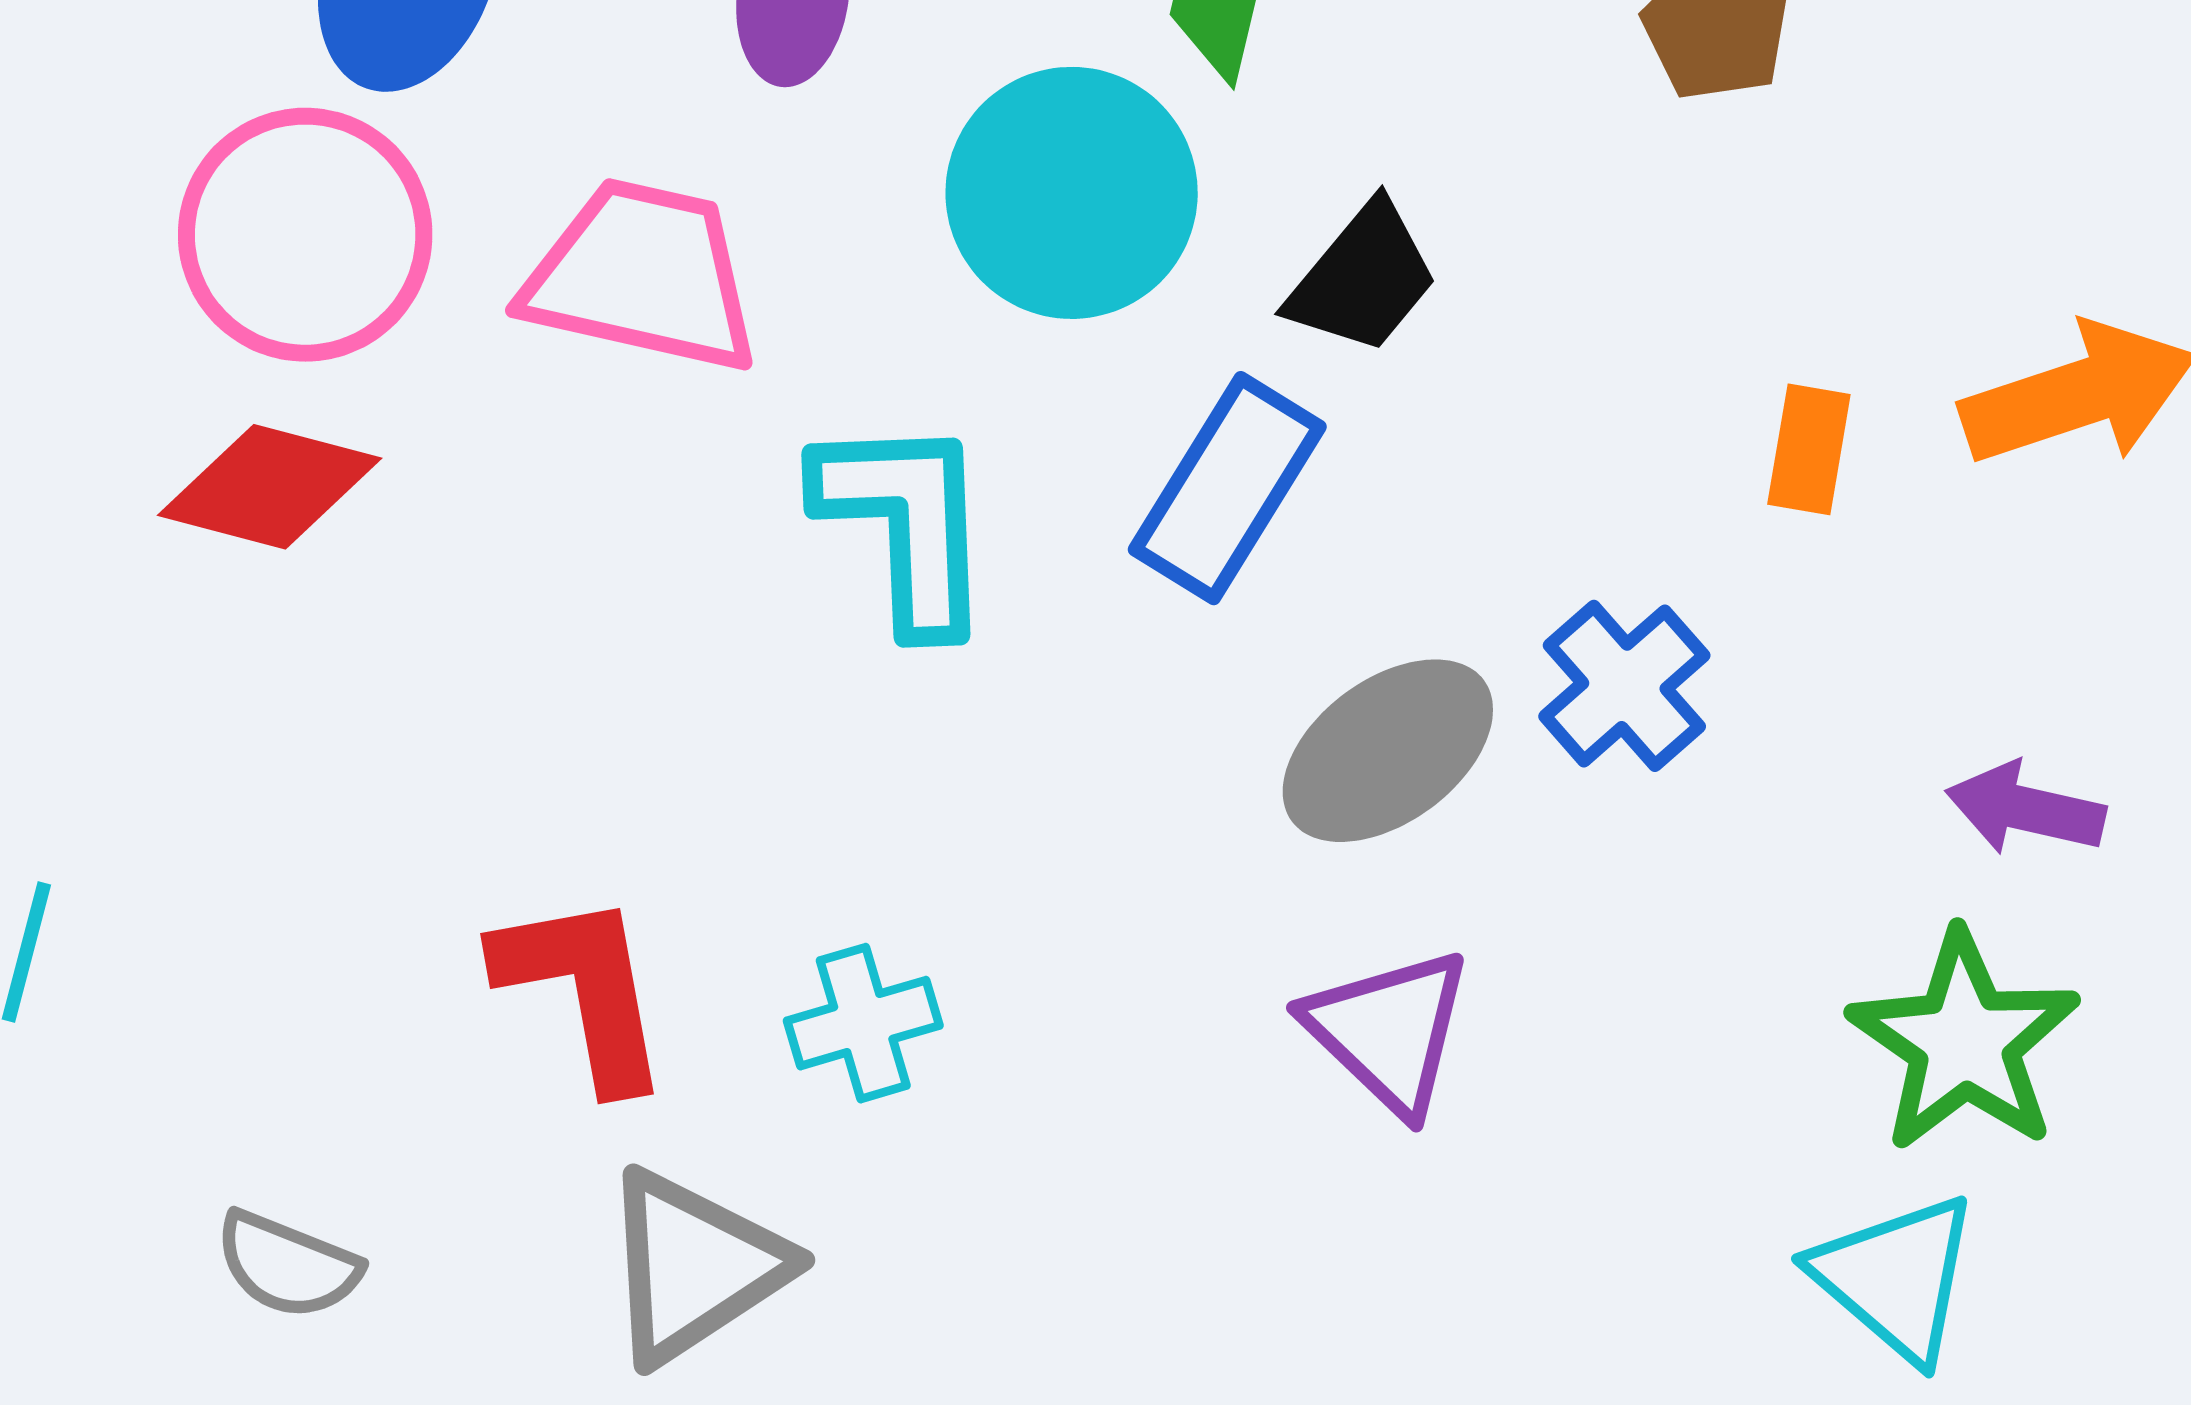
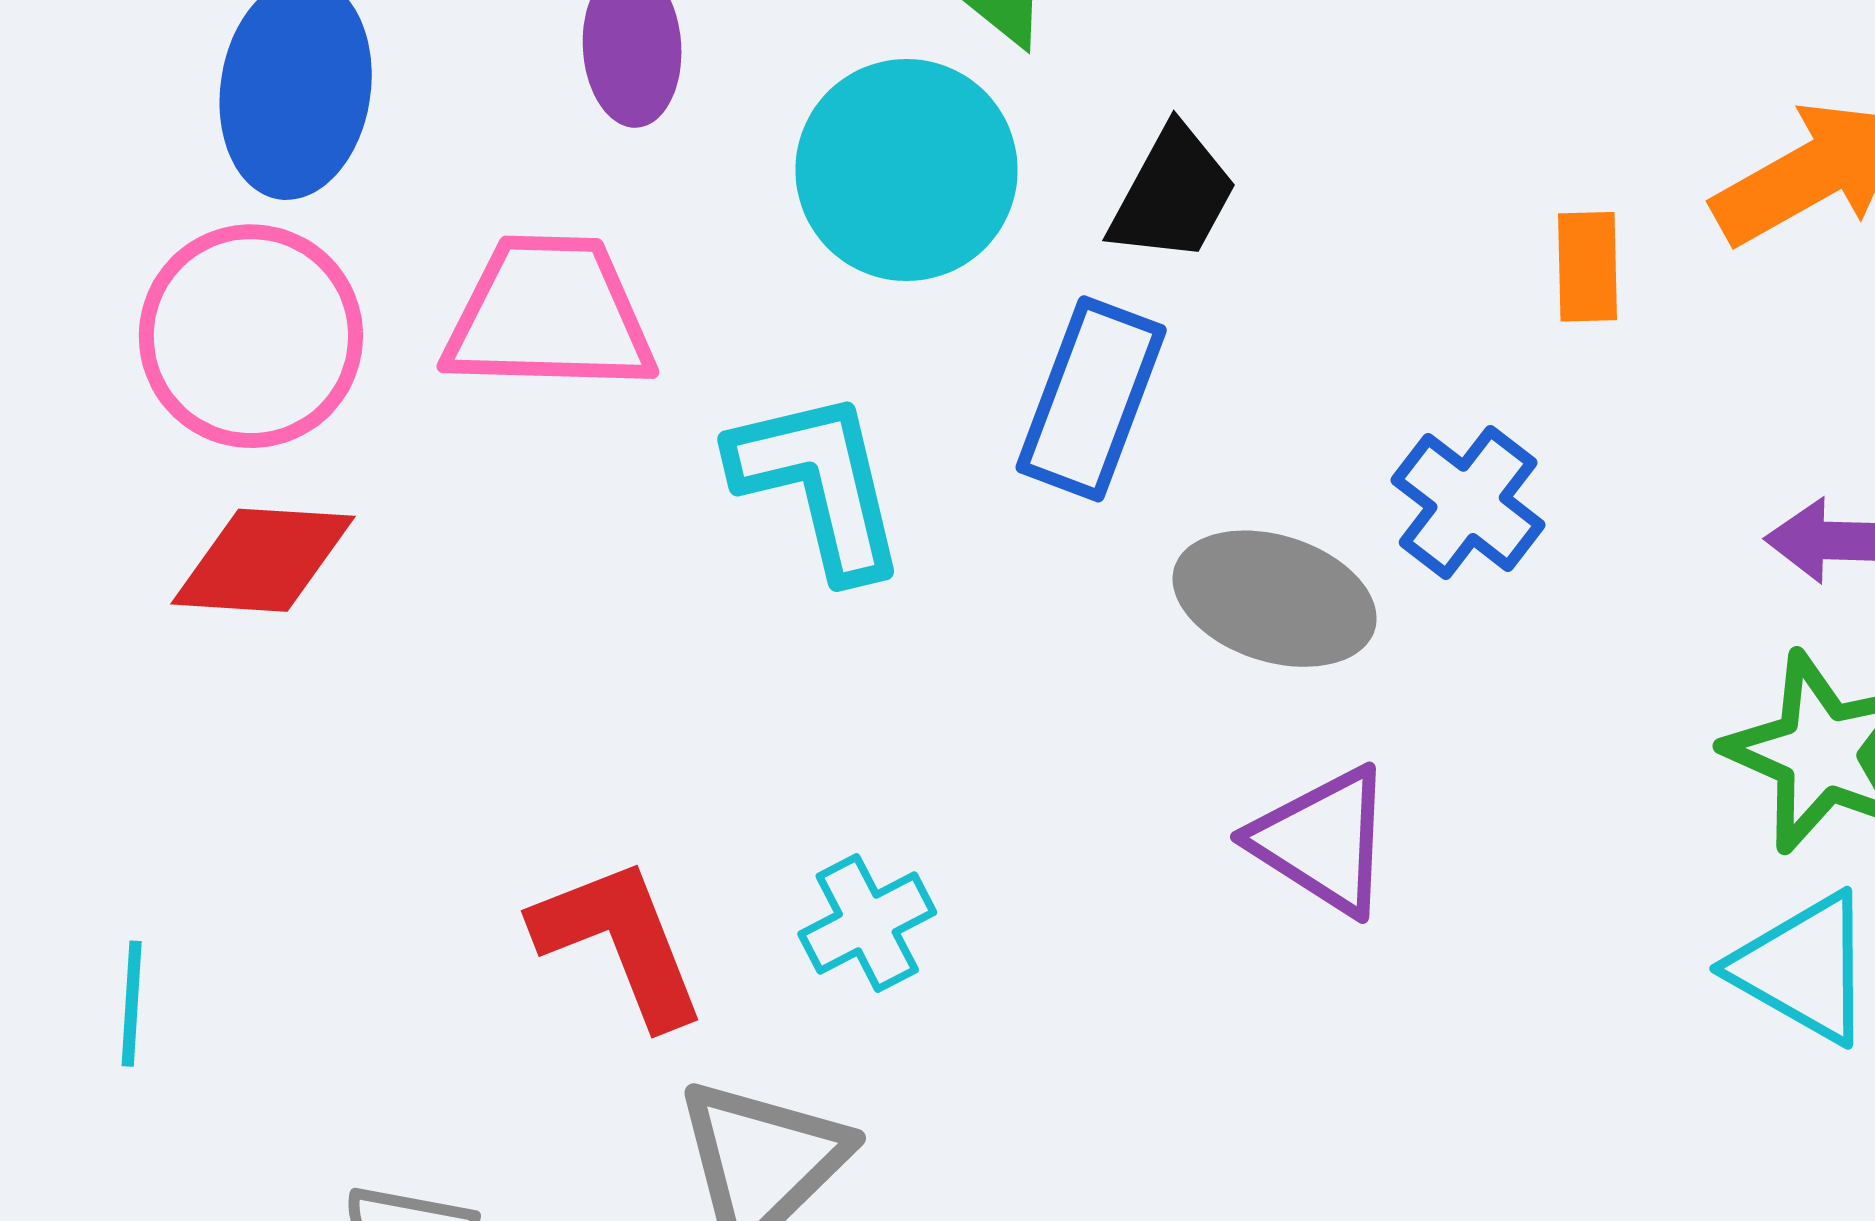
gray ellipse: (1388, 751) -> (1275, 599), turned 65

